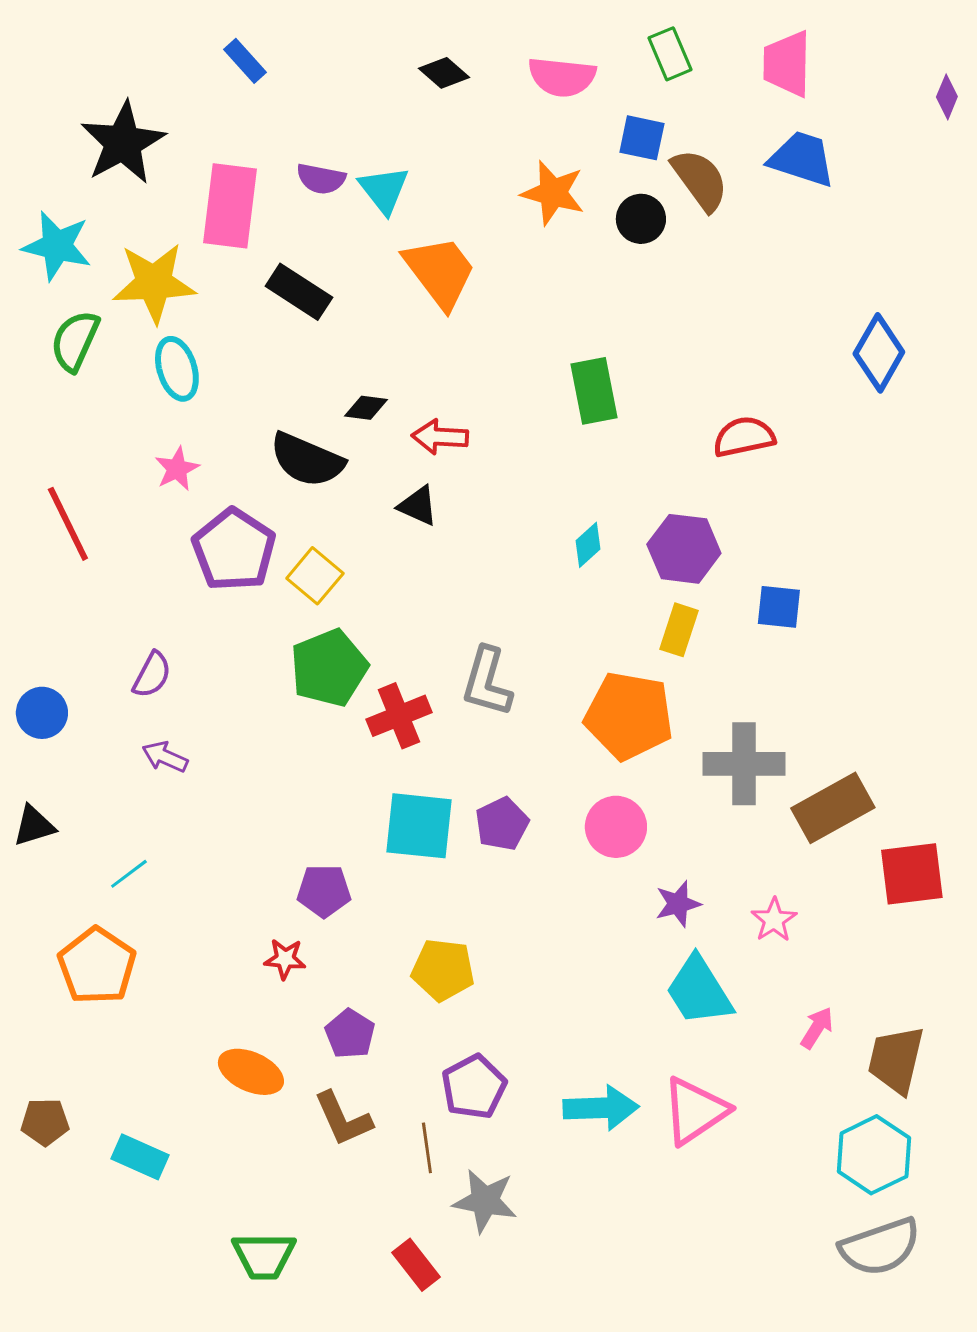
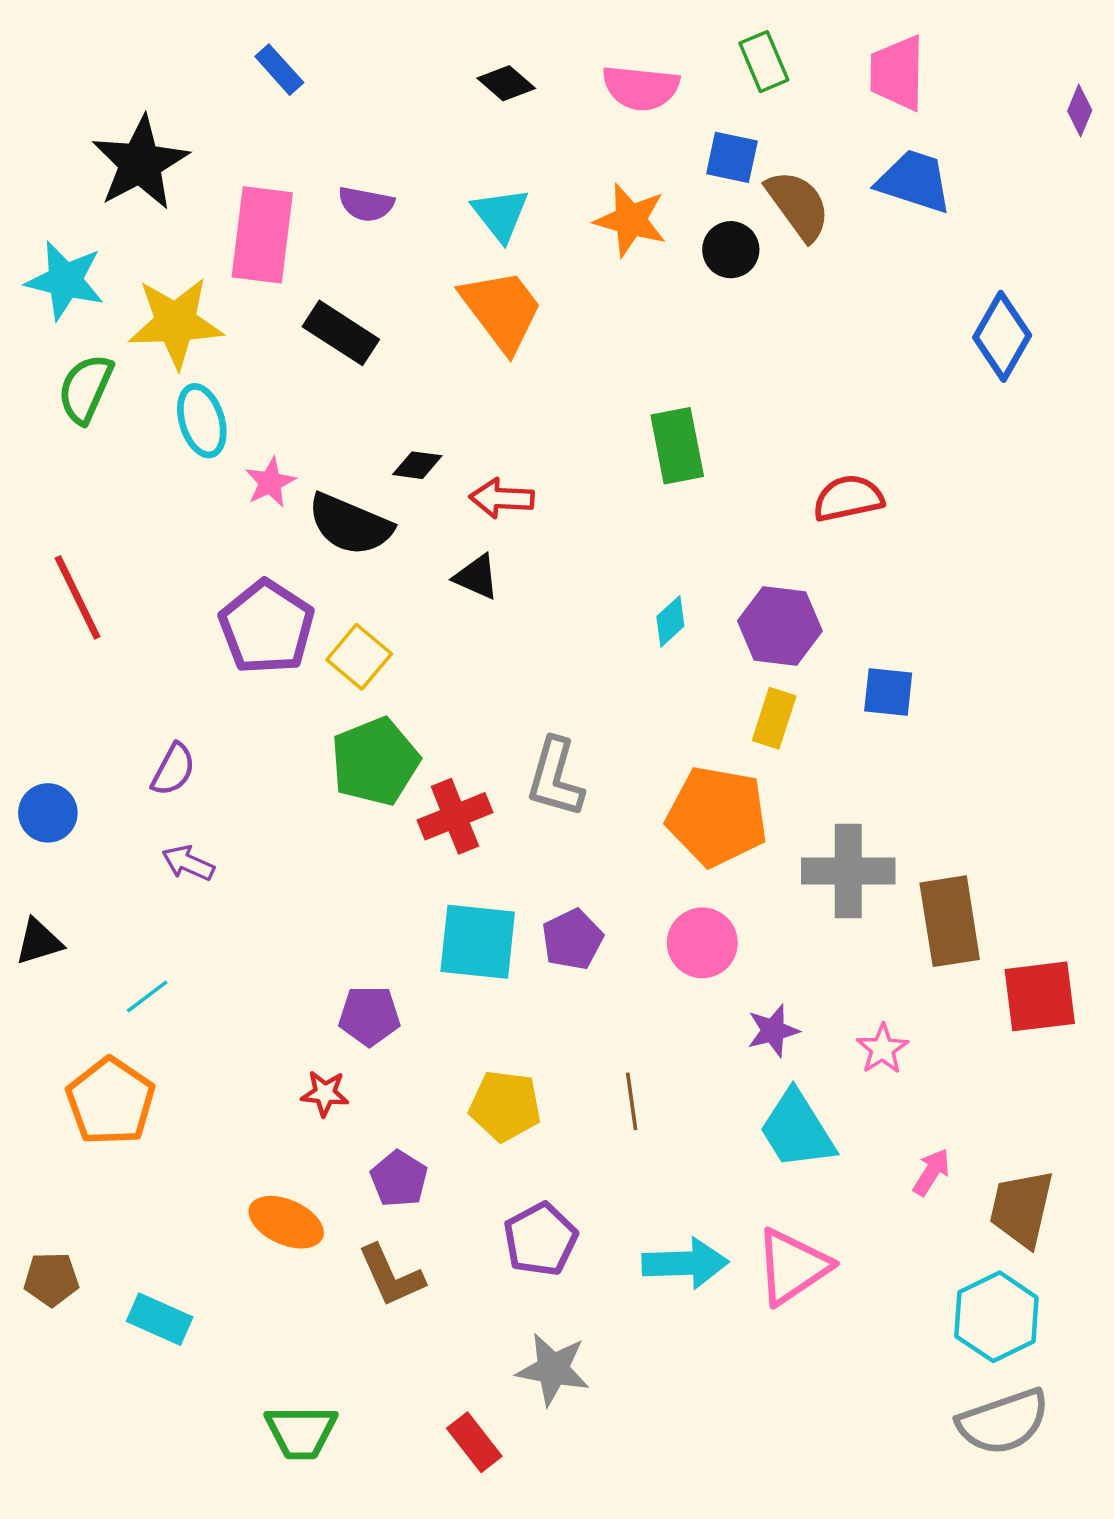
cyan triangle: (384, 190) -> (501, 214), moved
blue diamond: (879, 353) -> (1002, 336), moved
pink star: (177, 469) -> (270, 482), moved
brown rectangle: (833, 808) -> (950, 921), turned -70
brown line: (427, 1148) -> (632, 1101), moved

